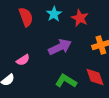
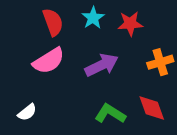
red star: (80, 18) -> (130, 24), turned -30
pink semicircle: (23, 60) -> (49, 61), moved, size x1.6

